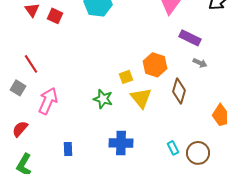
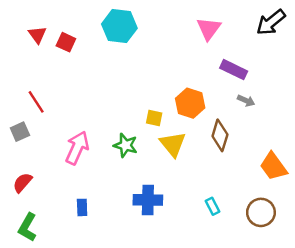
yellow square: (126, 77) -> (154, 118), turned 32
gray square: (18, 88) -> (20, 132), turned 35
pink arrow: (48, 101) -> (77, 148), moved
brown circle: (198, 153) -> (261, 212), moved

